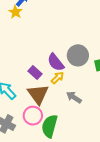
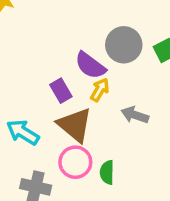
purple rectangle: (35, 72) -> (61, 91), turned 32
green semicircle: (50, 126) -> (107, 172), size x0.6

